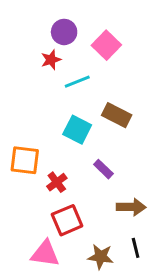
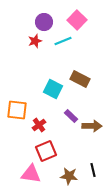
pink square: (106, 45) -> (77, 20), moved
cyan line: (77, 82) -> (63, 41), moved
brown arrow: (131, 207) -> (92, 126), moved

